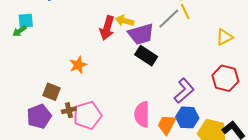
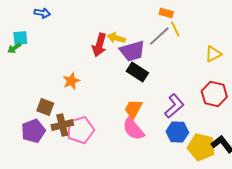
brown cross: (69, 110) -> (62, 125), size x1.5
pink semicircle: (142, 114) -> (133, 129), turned -40
orange trapezoid: (167, 125) -> (133, 109), moved

